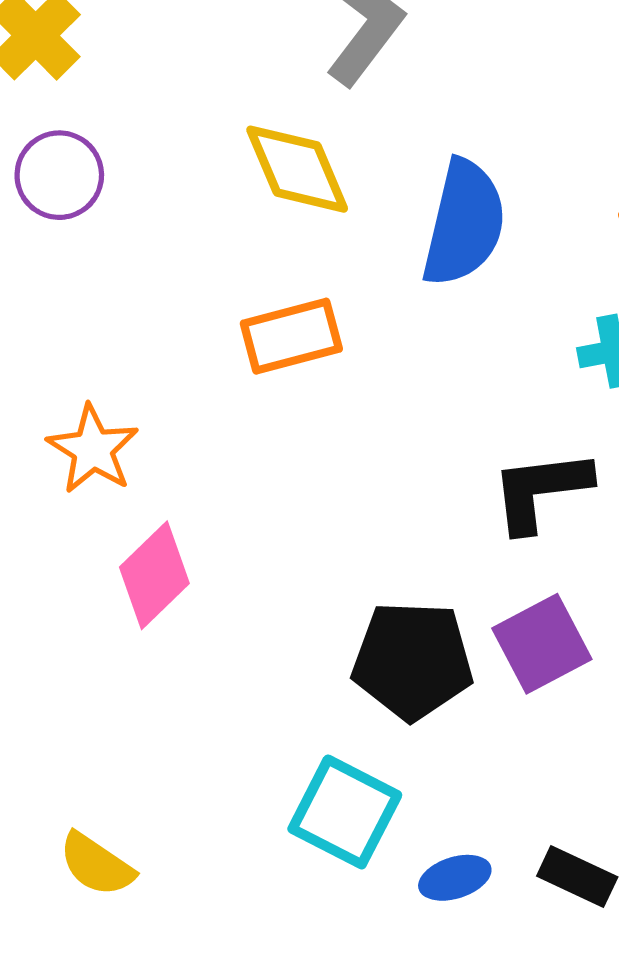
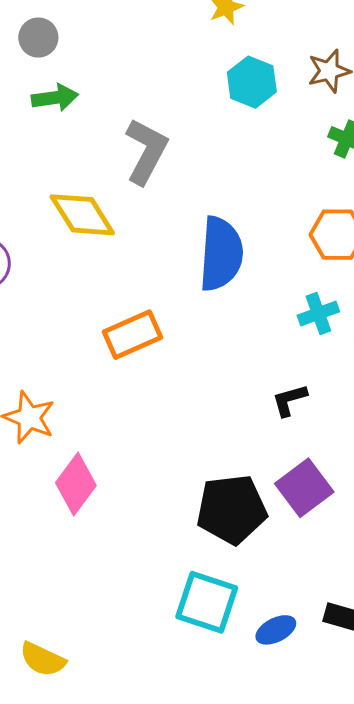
yellow diamond: (297, 169) -> (82, 215), moved
black L-shape: (541, 490) -> (289, 400), size x0.6
yellow semicircle: (97, 864) -> (43, 659), moved

